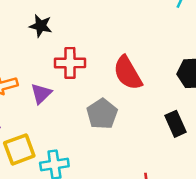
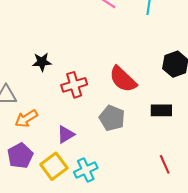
purple triangle: (41, 94) -> (66, 134), moved, turned 30
black rectangle: (176, 124) -> (161, 110), moved, turned -50

